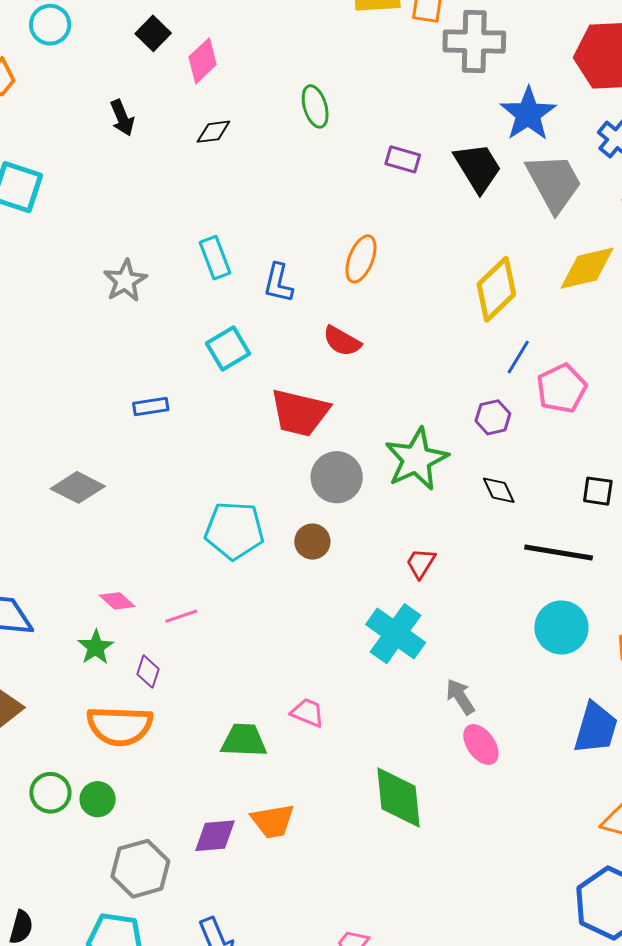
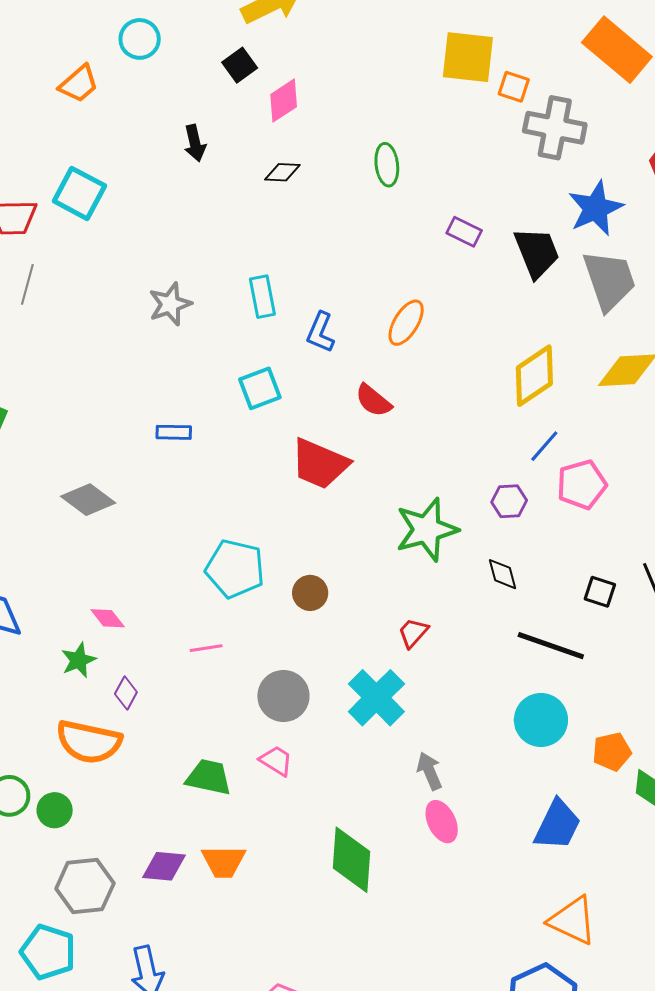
gray circle: (337, 477) -> (283, 696), moved
pink line: (181, 616) -> (206, 648), moved

